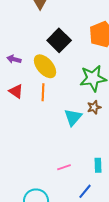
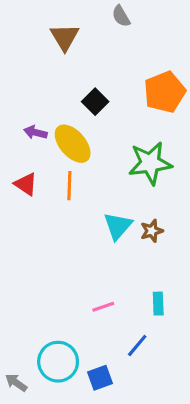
black square: (59, 40) -> (95, 102), size x0.7
purple arrow: (14, 59) -> (35, 132), moved
brown star: (94, 107) -> (152, 231), moved

